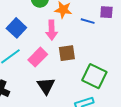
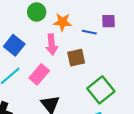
brown square: (67, 53) -> (76, 58), moved
green square: (94, 76) -> (101, 90), turned 30

